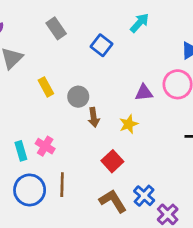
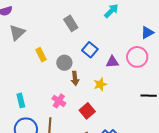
gray rectangle: (56, 28) -> (71, 23), moved
blue square: (101, 45) -> (90, 50), moved
pink cross: (45, 146) -> (59, 101), moved

